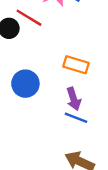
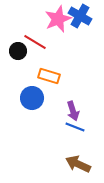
orange rectangle: (76, 65) -> (49, 76), moved

